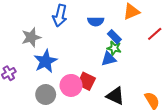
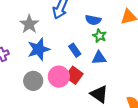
gray star: (31, 37) -> (29, 24), turned -30
blue rectangle: (114, 37) -> (75, 50), moved
green star: (114, 48) -> (99, 36), moved

